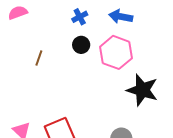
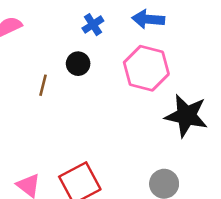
black circle: (81, 45) -> (78, 64), moved

